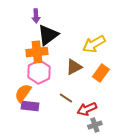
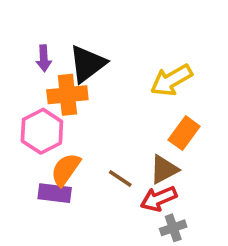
purple arrow: (36, 16) -> (44, 58), moved
brown triangle: (74, 67) -> (164, 169), moved
pink hexagon: (39, 72) -> (42, 131), moved
orange semicircle: (23, 93) -> (66, 169), moved

